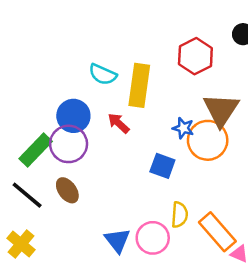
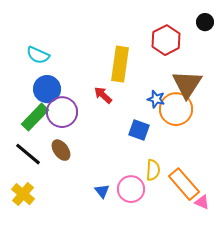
cyan semicircle: (103, 74) -> (38, 55), moved
blue circle: (73, 116) -> (47, 89), moved
blue triangle: (117, 240) -> (102, 191), size x0.7

